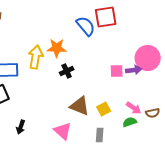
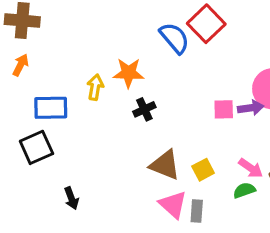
red square: (106, 17) -> (206, 24), turned -35
yellow arrow: (36, 57) -> (95, 87), size x0.7
black arrow: (21, 127) -> (71, 198), turned -40
pink triangle: (63, 131) -> (173, 205), moved

